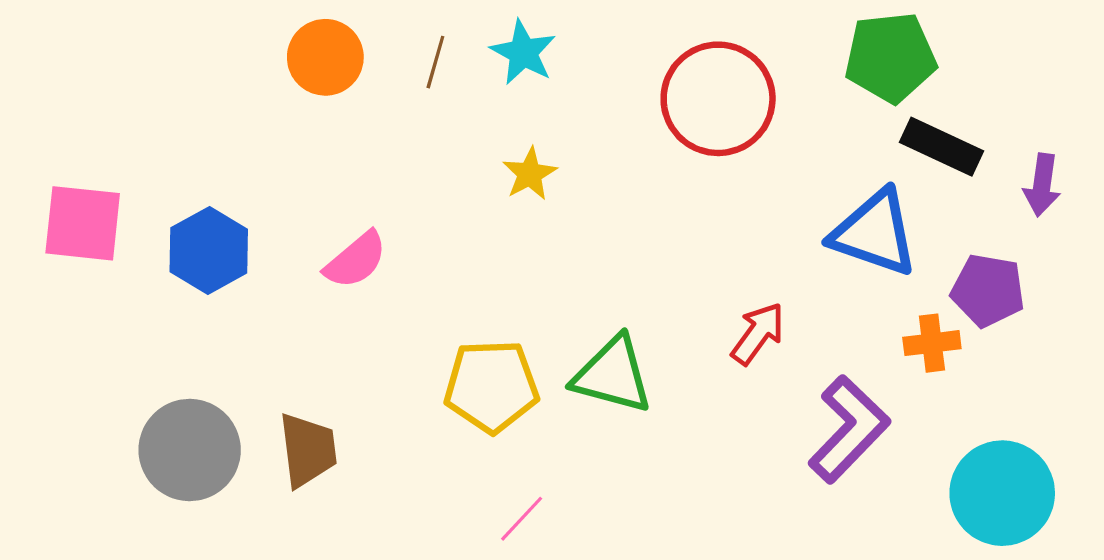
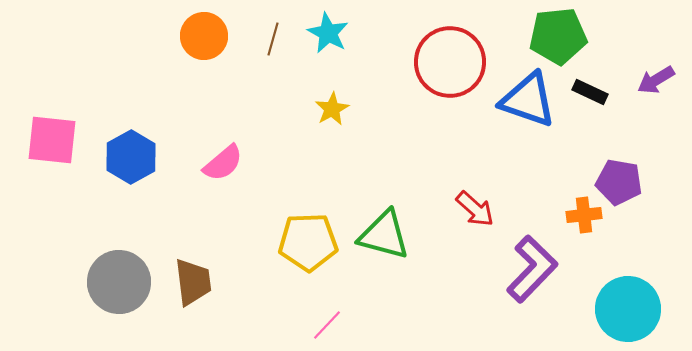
black rectangle: (942, 147) -> (590, 92), size x0.7
purple arrow: (1042, 185) -> (656, 80), moved, turned 51
blue triangle: (874, 233) -> (528, 100), moved
red arrow: (758, 333) -> (475, 209), turned 96

